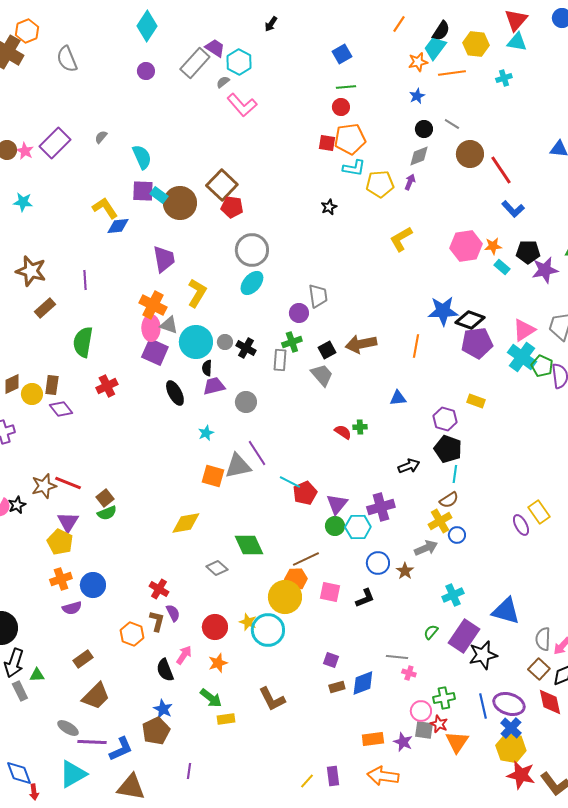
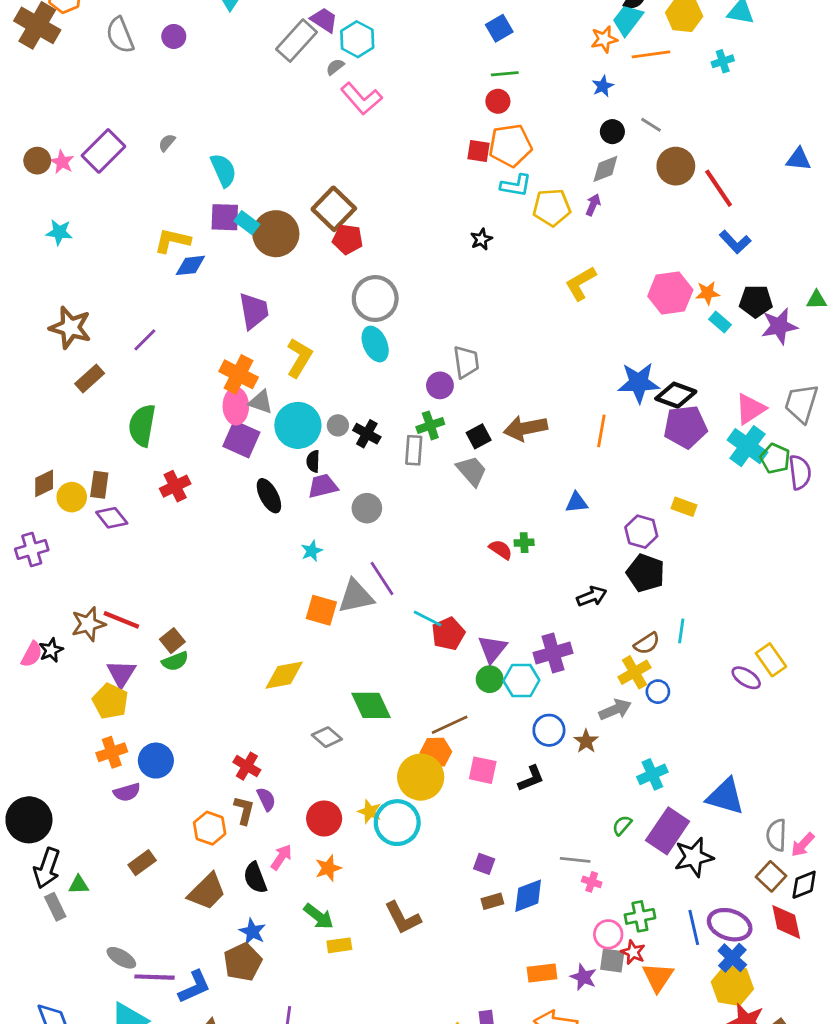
purple circle: (146, 71) -> (174, 36), moved
yellow L-shape: (105, 208) -> (172, 241), turned -44
purple line: (85, 280) -> (145, 340), turned 48
cyan ellipse: (252, 283) -> (375, 344), turned -65
cyan line: (455, 474) -> (681, 631), moved
purple ellipse: (521, 525) -> (746, 678), turned -30
brown trapezoid: (96, 696) -> (207, 892), moved

